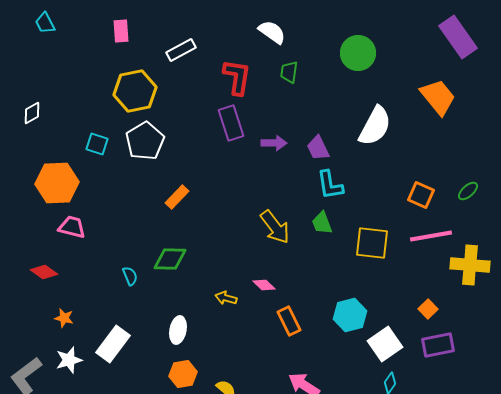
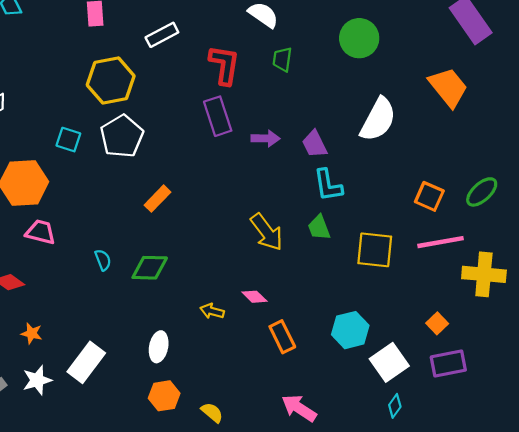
green ellipse: (468, 191) -> (482, 192), size x1.4
cyan semicircle: (130, 276) -> (103, 260), moved

